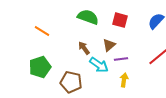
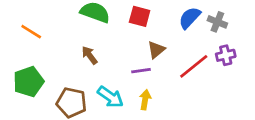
brown triangle: (109, 45) -> (156, 50), moved
cyan arrow: (99, 65) -> (110, 97), moved

